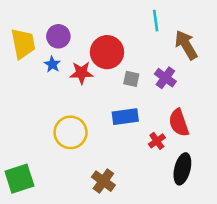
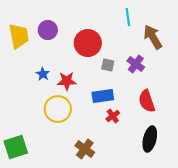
blue star: (52, 64) -> (43, 74), moved
red star: (81, 73) -> (67, 81), moved
red cross: (157, 141) -> (113, 116), moved

